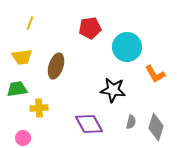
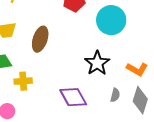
orange L-shape: (155, 74) -> (137, 69), moved, turned -30
black star: (113, 90) -> (97, 63), turned 30

